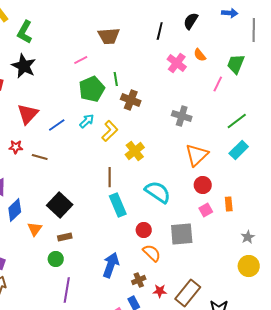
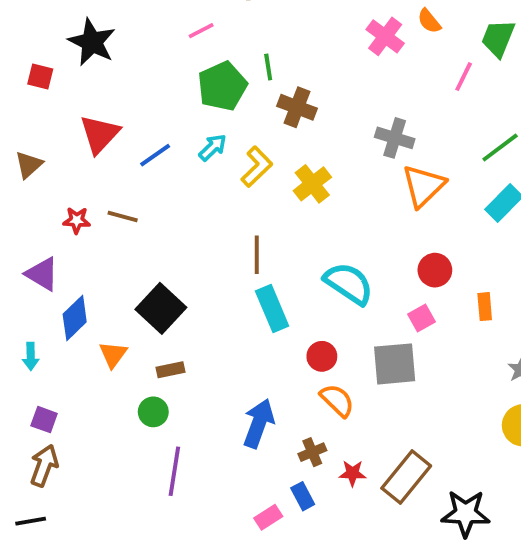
red star: (16, 147) -> (77, 220), moved
yellow cross: (135, 151) -> (312, 184), moved
orange triangle: (197, 155) -> (423, 186), moved
pink square: (206, 210) -> (421, 318), moved

